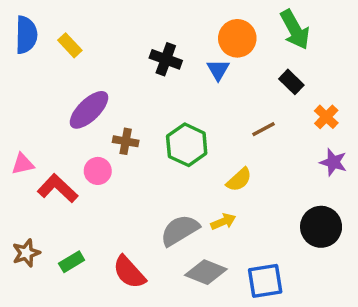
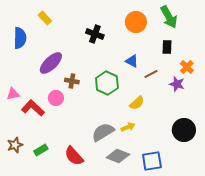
blue semicircle: (26, 35) -> (20, 38), moved
yellow rectangle: (70, 45) -> (45, 18), moved
blue triangle: (218, 70) -> (132, 61), moved, turned -32
black rectangle: (291, 82) -> (167, 47), turned 48
purple star: (333, 162) -> (177, 84), moved

